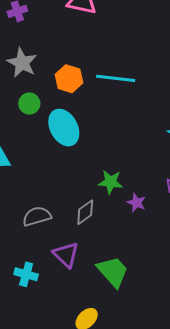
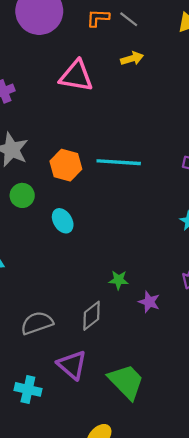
cyan ellipse: (64, 128) -> (63, 221), size x0.6
green star: (110, 182) -> (119, 280), size x0.7

